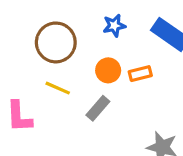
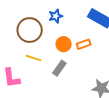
blue star: (114, 26) -> (56, 16), moved

